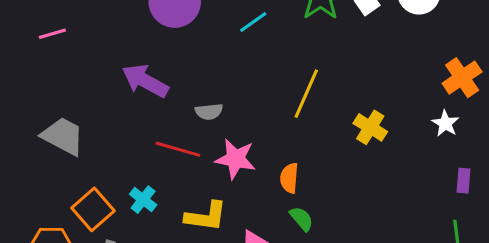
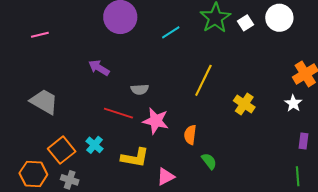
purple arrow: (145, 81) -> (99, 68), size x0.7
green semicircle: (302, 219) -> (209, 161), moved

